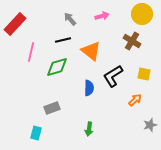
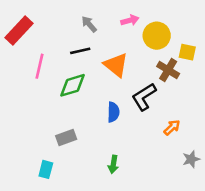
yellow circle: (142, 14) -> (157, 36), moved
brown cross: (132, 41) -> (168, 70), moved
yellow square: (144, 74) -> (187, 52), moved

